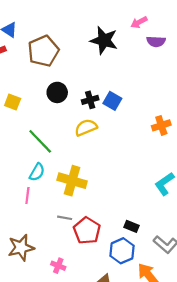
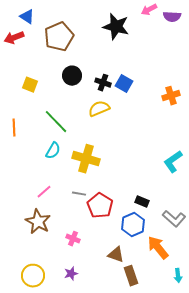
purple semicircle: (156, 41) -> (172, 17), moved
black cross: (90, 100) -> (103, 83), turned 35
orange cross: (161, 125) -> (171, 96), moved
pink line: (27, 196) -> (44, 192), moved, turned 42
brown star: (21, 248) -> (38, 222), turned -30

